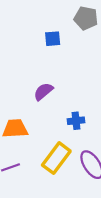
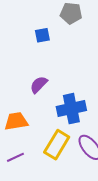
blue cross: (76, 121) -> (71, 109), size x1.8

